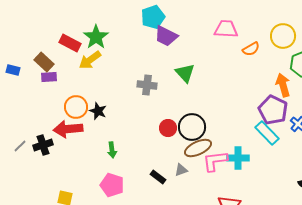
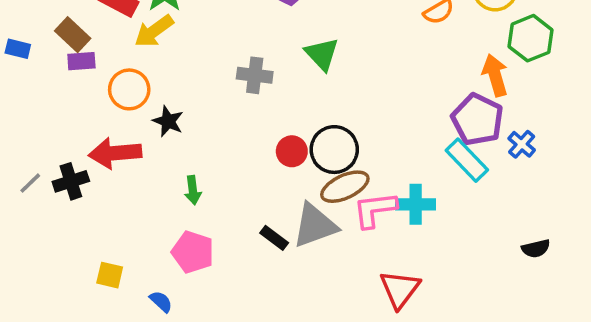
orange circle: (76, 107) -> (129, 89), moved
gray triangle: (181, 170) -> (315, 226), size x2.0

